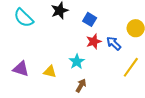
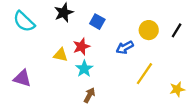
red star: (94, 41) -> (81, 47), moved
blue arrow: (114, 43) -> (125, 47), turned -70
yellow triangle: (50, 72) -> (61, 55), moved

